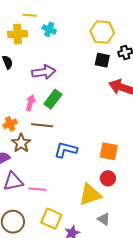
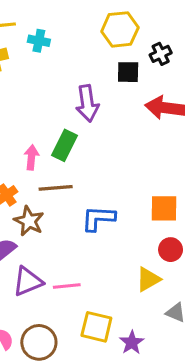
purple arrow: (44, 72) -> (87, 103), moved, turned 100
yellow triangle: (90, 195) -> (148, 279), size x0.7

